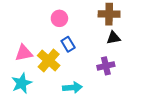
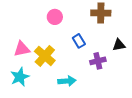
black triangle: (113, 38) -> (119, 45), moved
blue rectangle: (68, 44) -> (79, 41), moved

